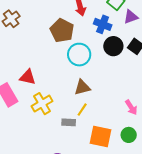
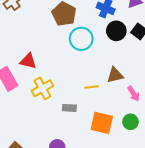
brown triangle: (82, 87) -> (115, 75), moved
yellow line: (82, 110) -> (92, 87), moved, turned 48

